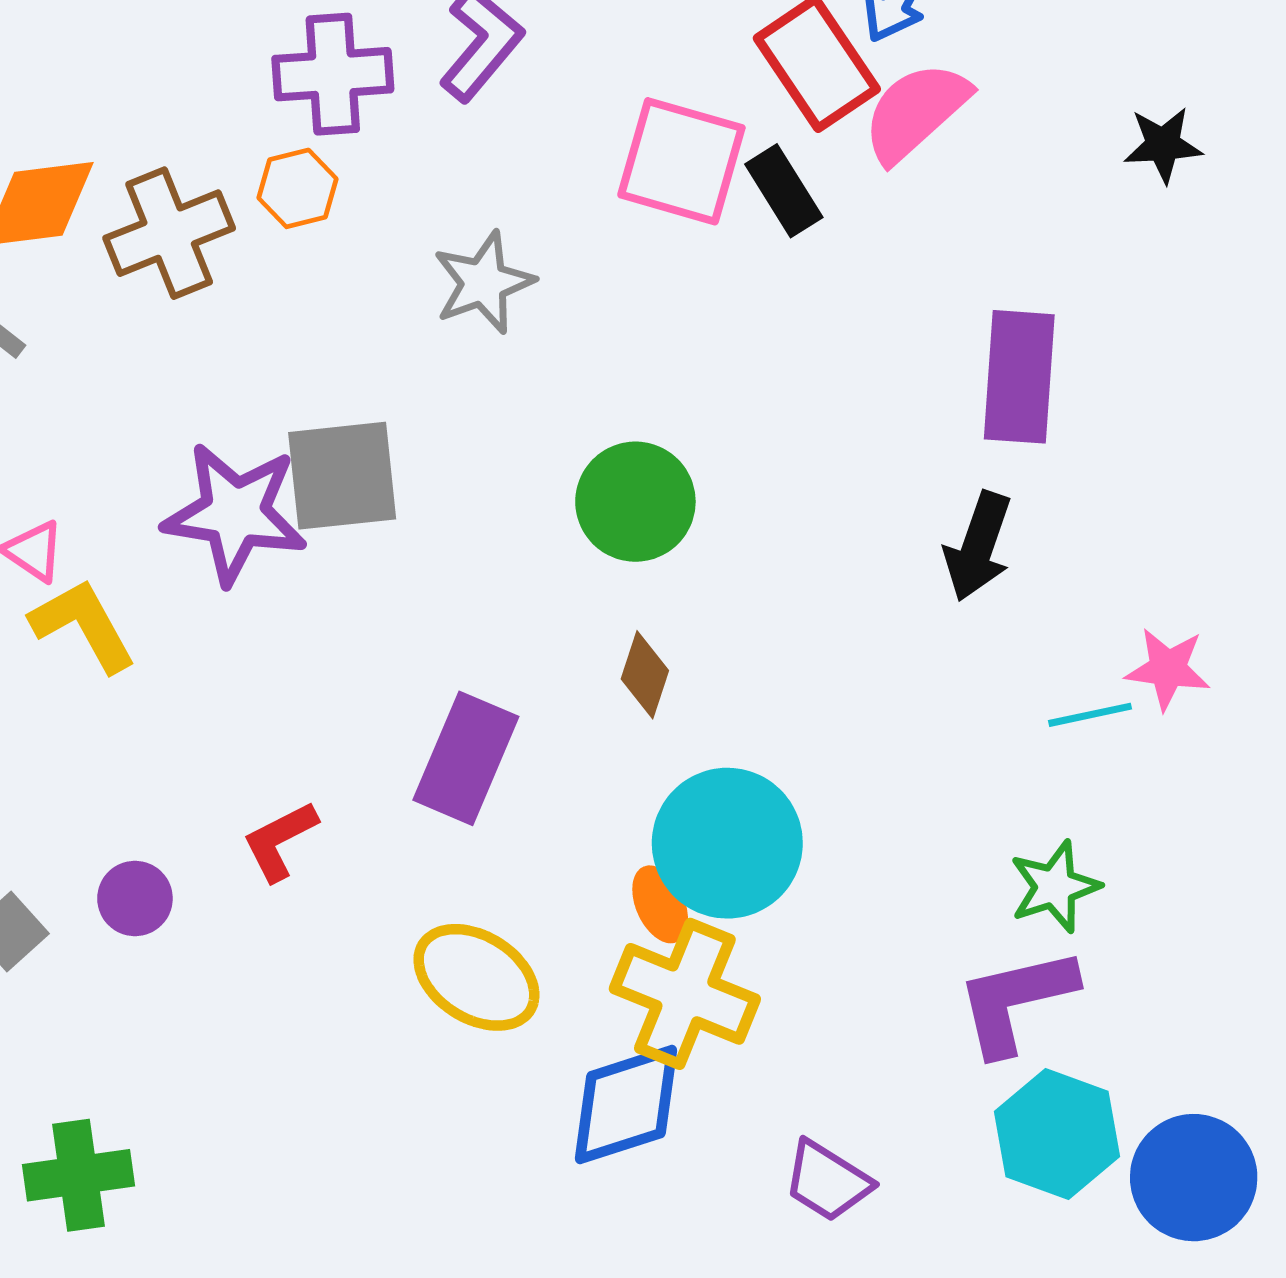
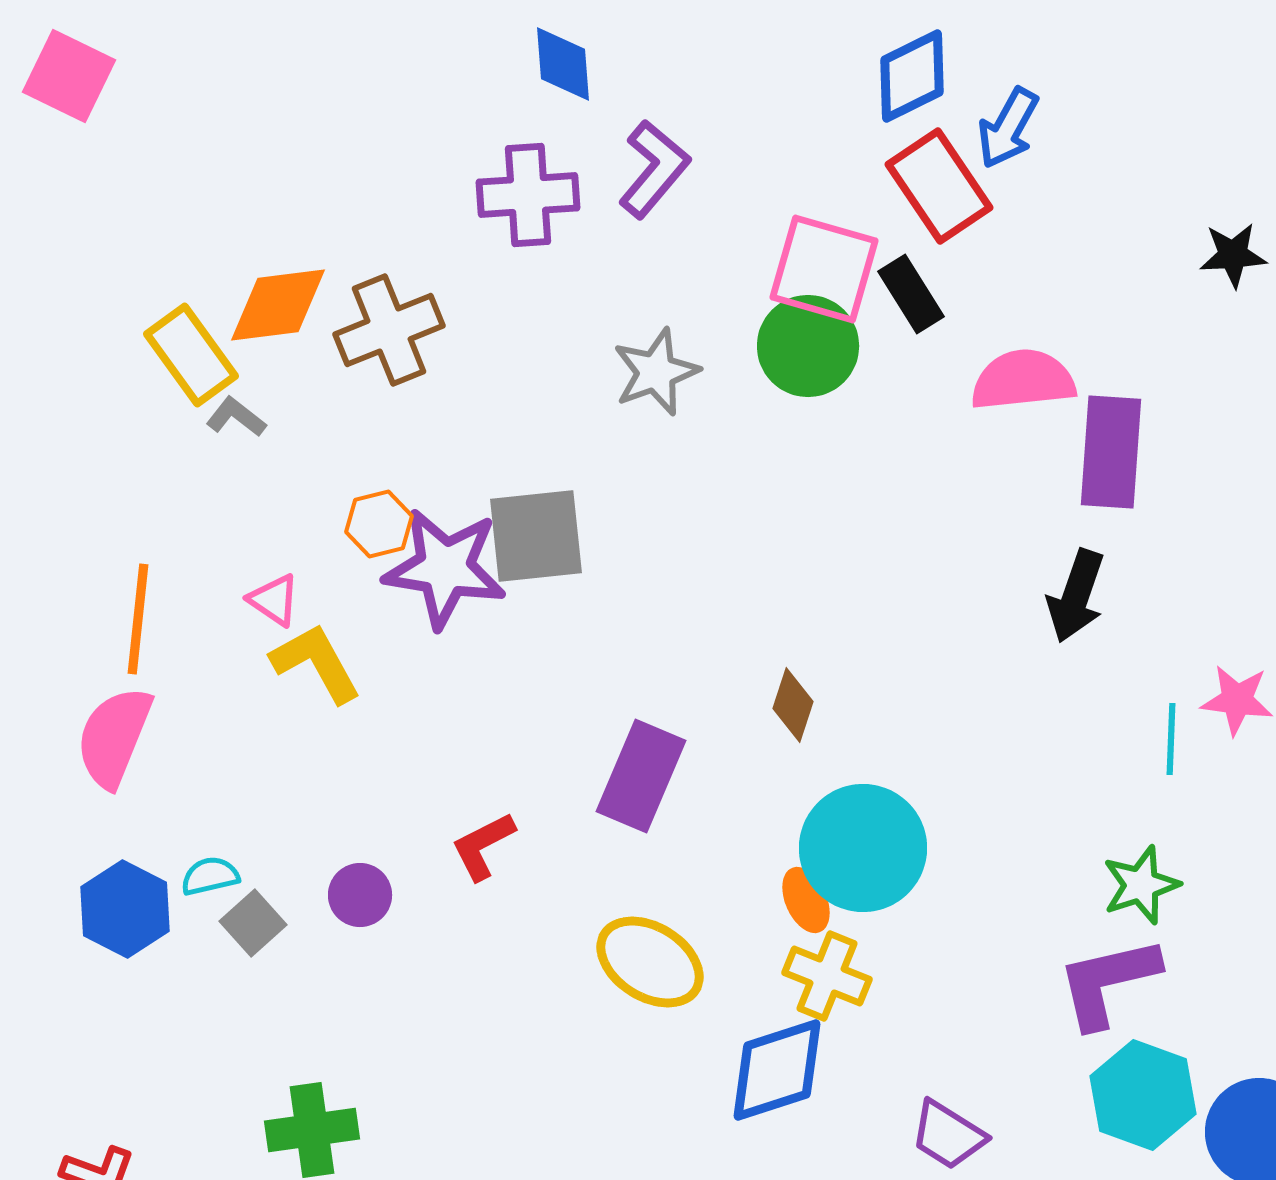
pink semicircle: (916, 112) -> (1023, 380), moved, turned 36
orange hexagon: (297, 188) -> (379, 524), moved
green circle: (635, 502) -> (808, 346), moved
cyan line: (1090, 715) -> (1171, 739), turned -76
yellow cross: (685, 994) -> (827, 976), size x0.7

